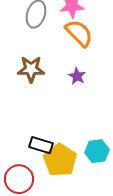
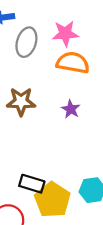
orange semicircle: (79, 33) -> (73, 63), turned -36

